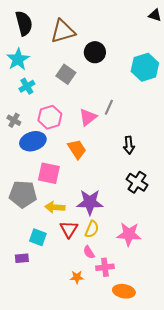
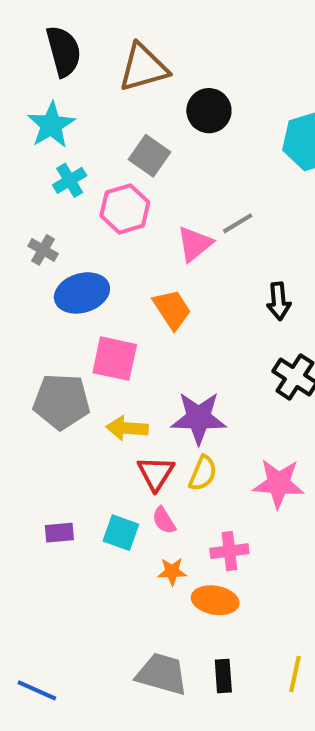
gray line: (109, 107) -> (238, 223), turned 35
pink hexagon: (50, 117) -> (125, 209), moved
cyan square: (38, 237) -> (121, 533), moved
pink semicircle: (89, 252) -> (164, 520), moved
orange ellipse: (124, 291) -> (215, 600), moved

